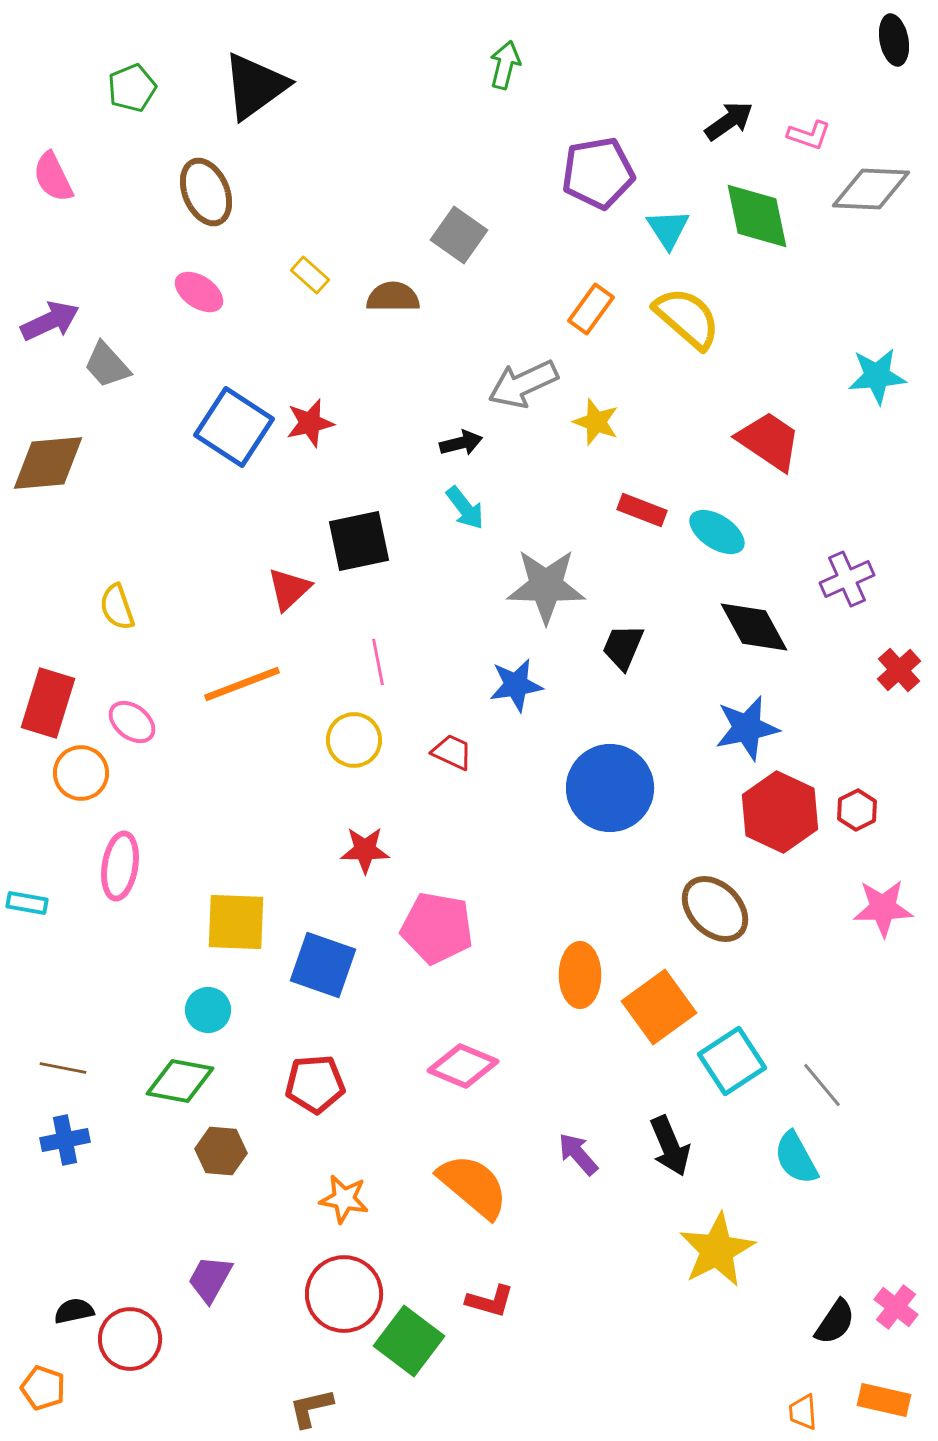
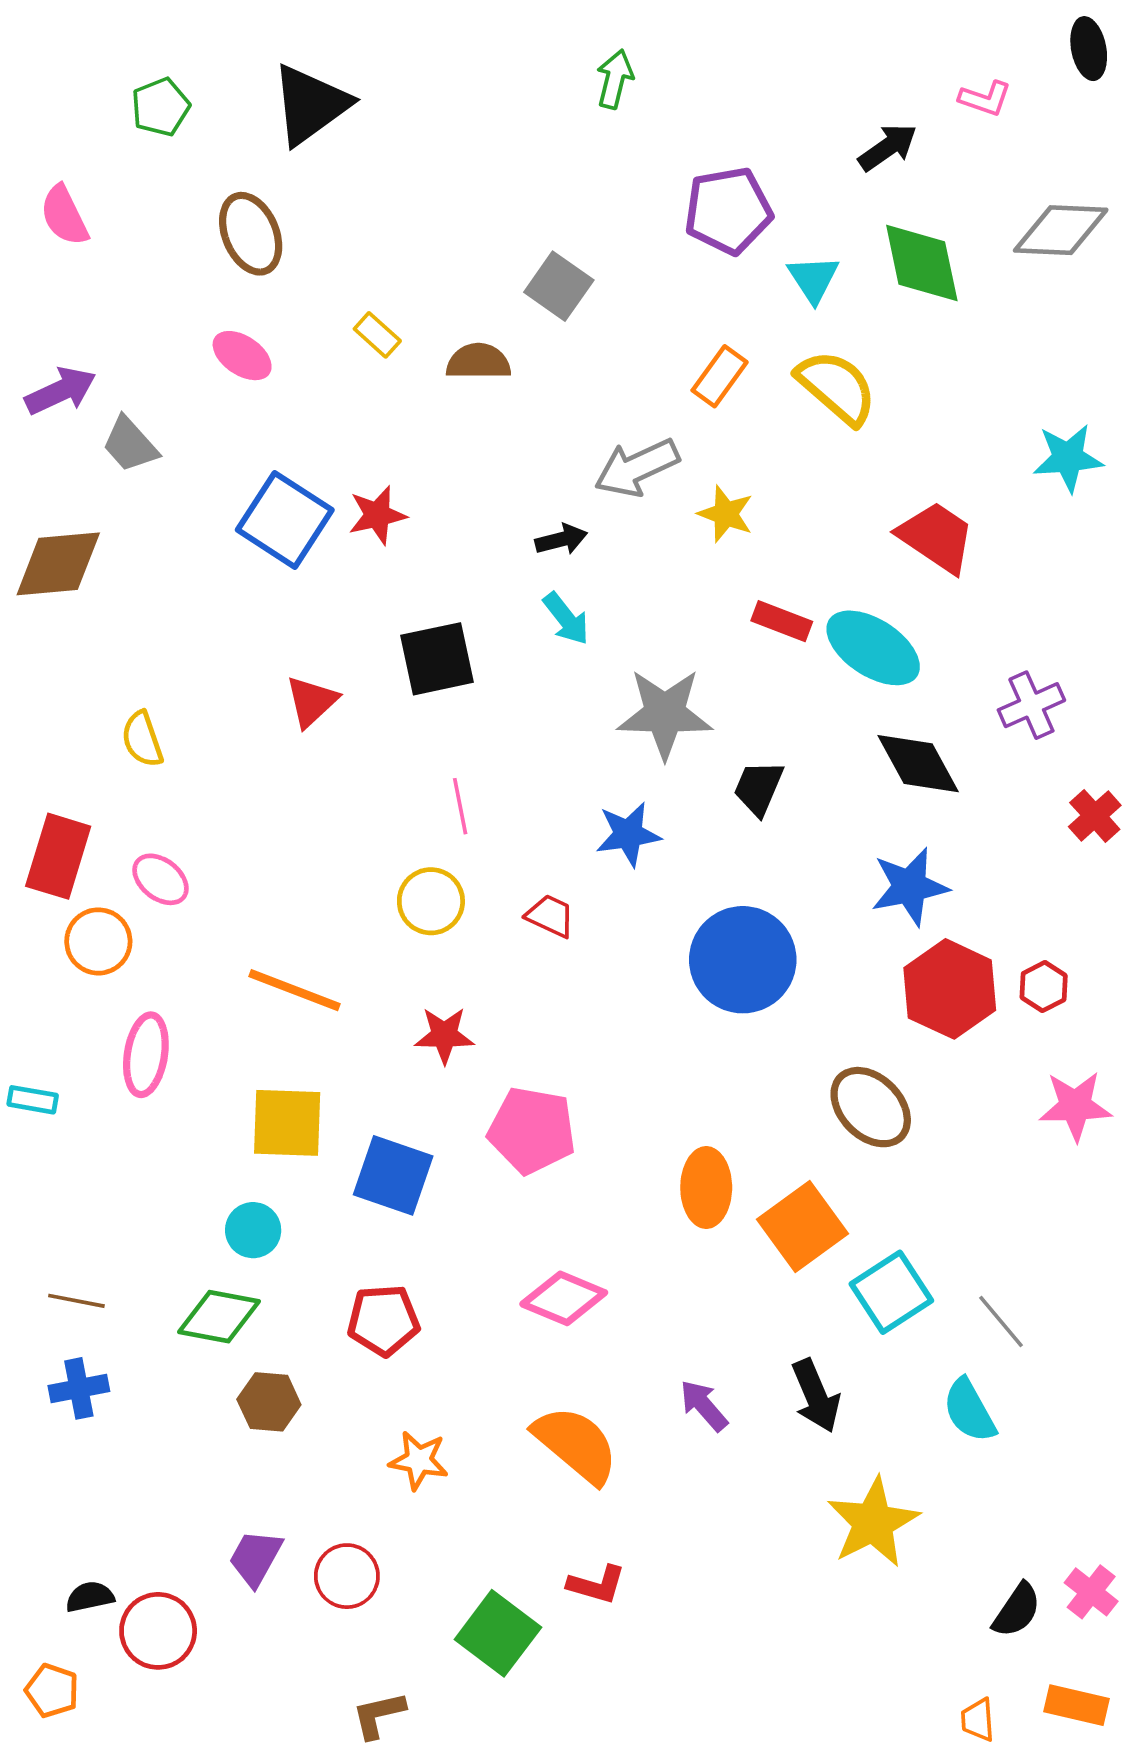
pink L-shape: (809, 135) -> (985, 99), moved
cyan ellipse: (717, 532) -> (873, 648), size x1.4
red triangle: (289, 589) -> (312, 701), moved
orange line: (242, 684) -> (294, 990), moved, turned 42
red circle: (344, 1294) -> (347, 1576), moved, size x0.7

